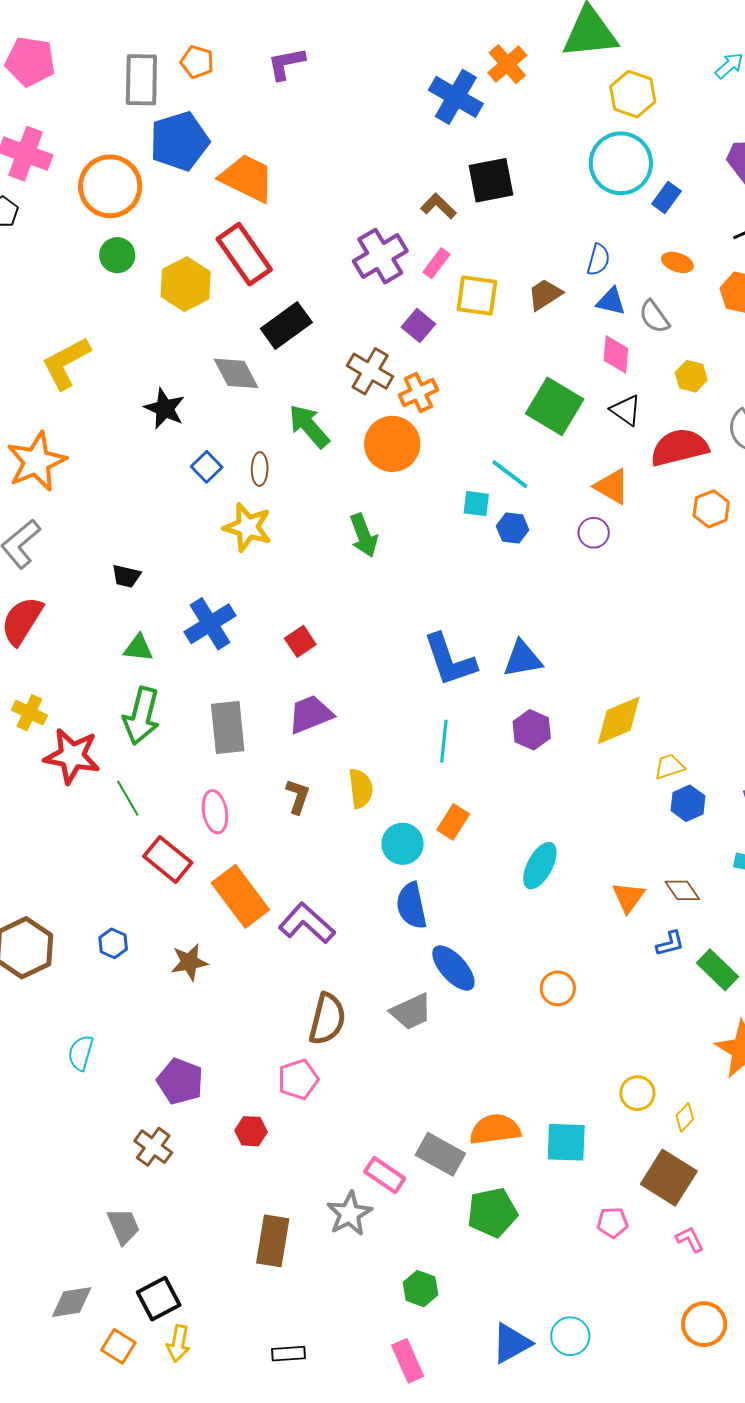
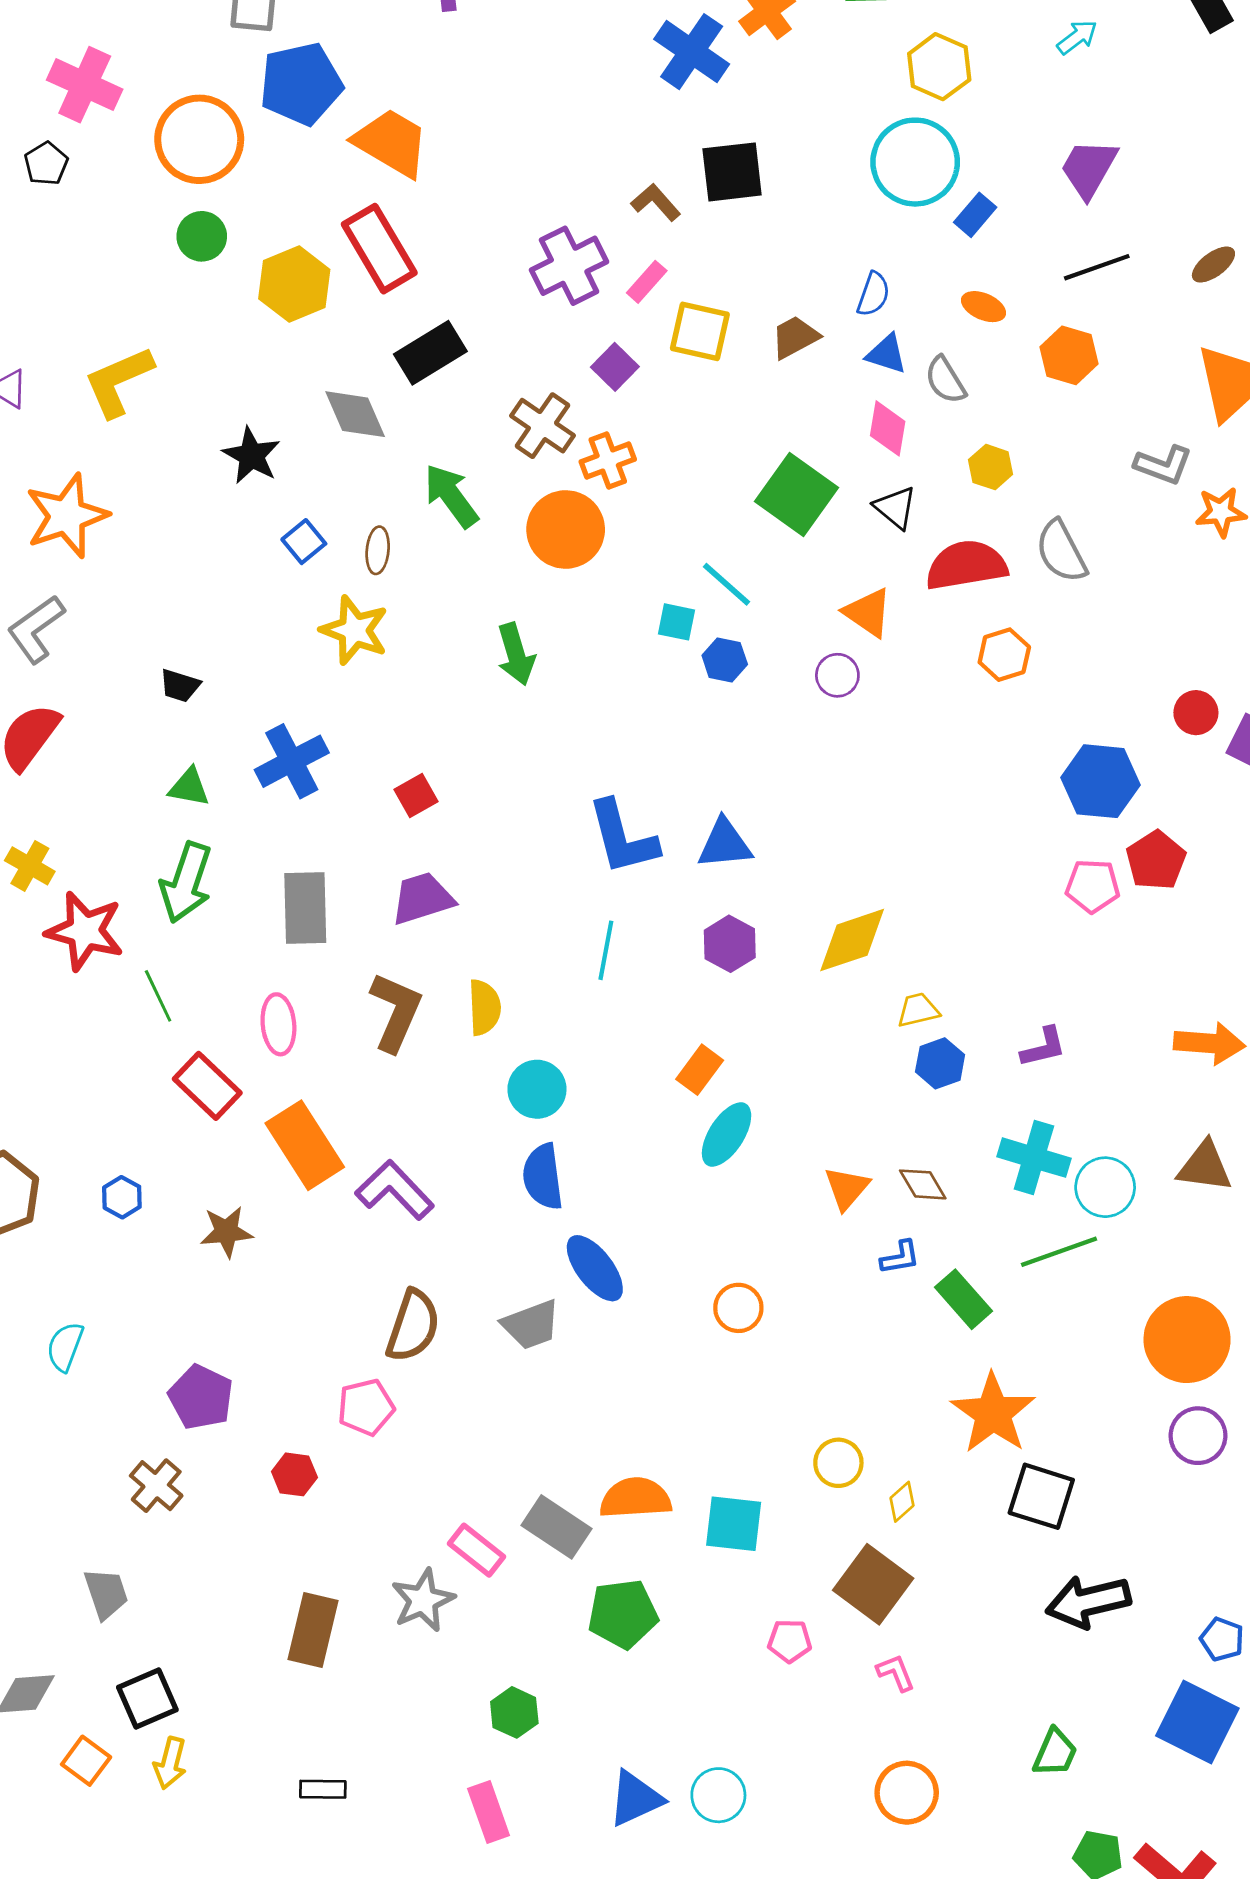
brown L-shape: (298, 796) -> (396, 1012), size x1.6
orange rectangle: (453, 822) -> (700, 1070), moved

